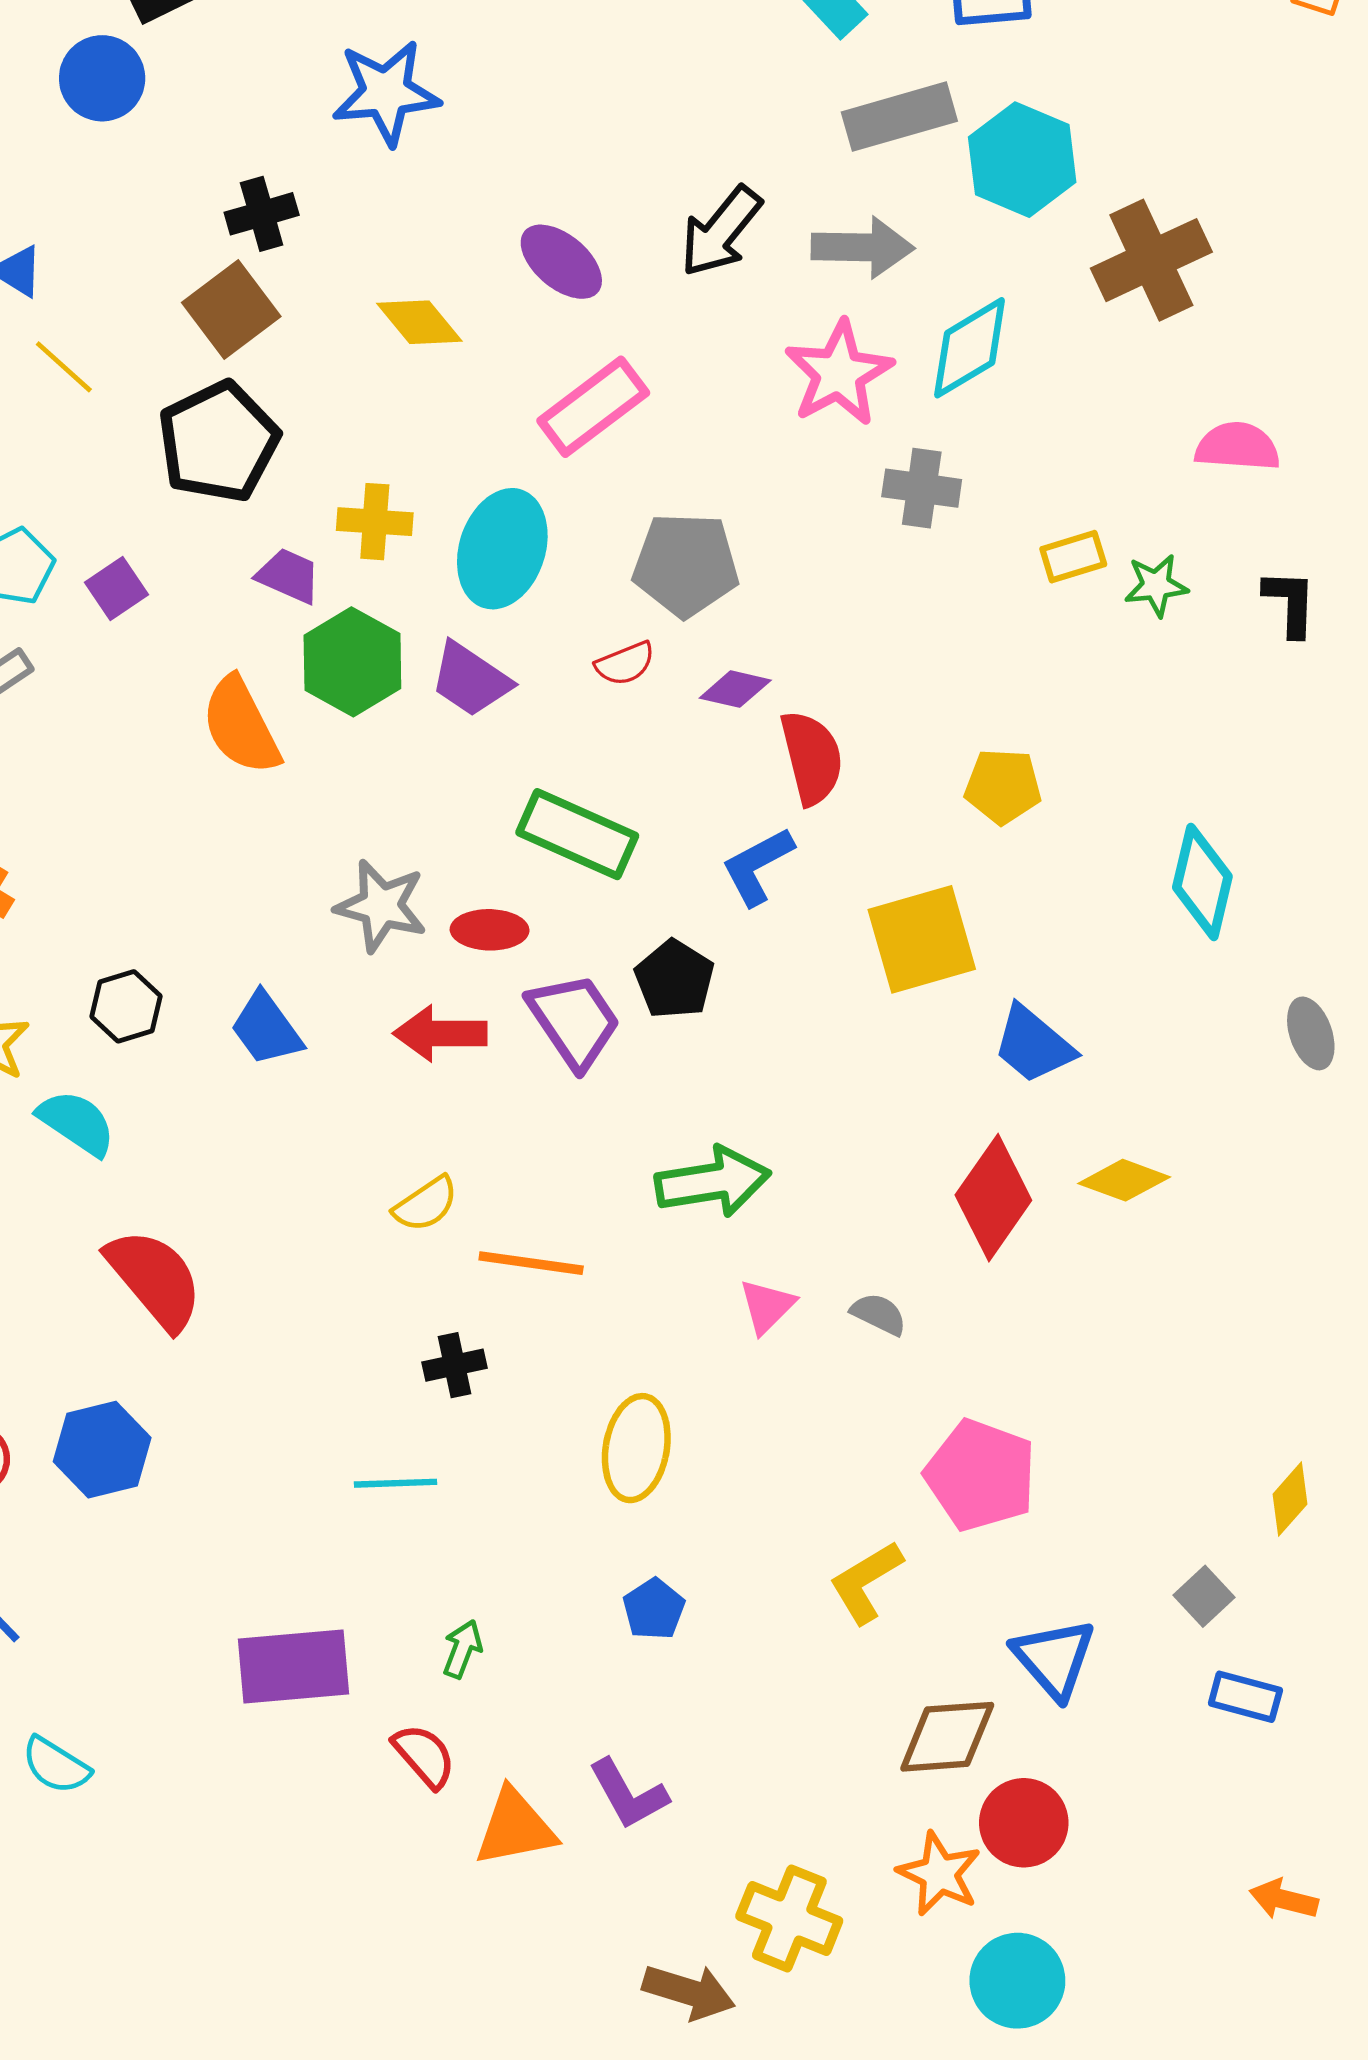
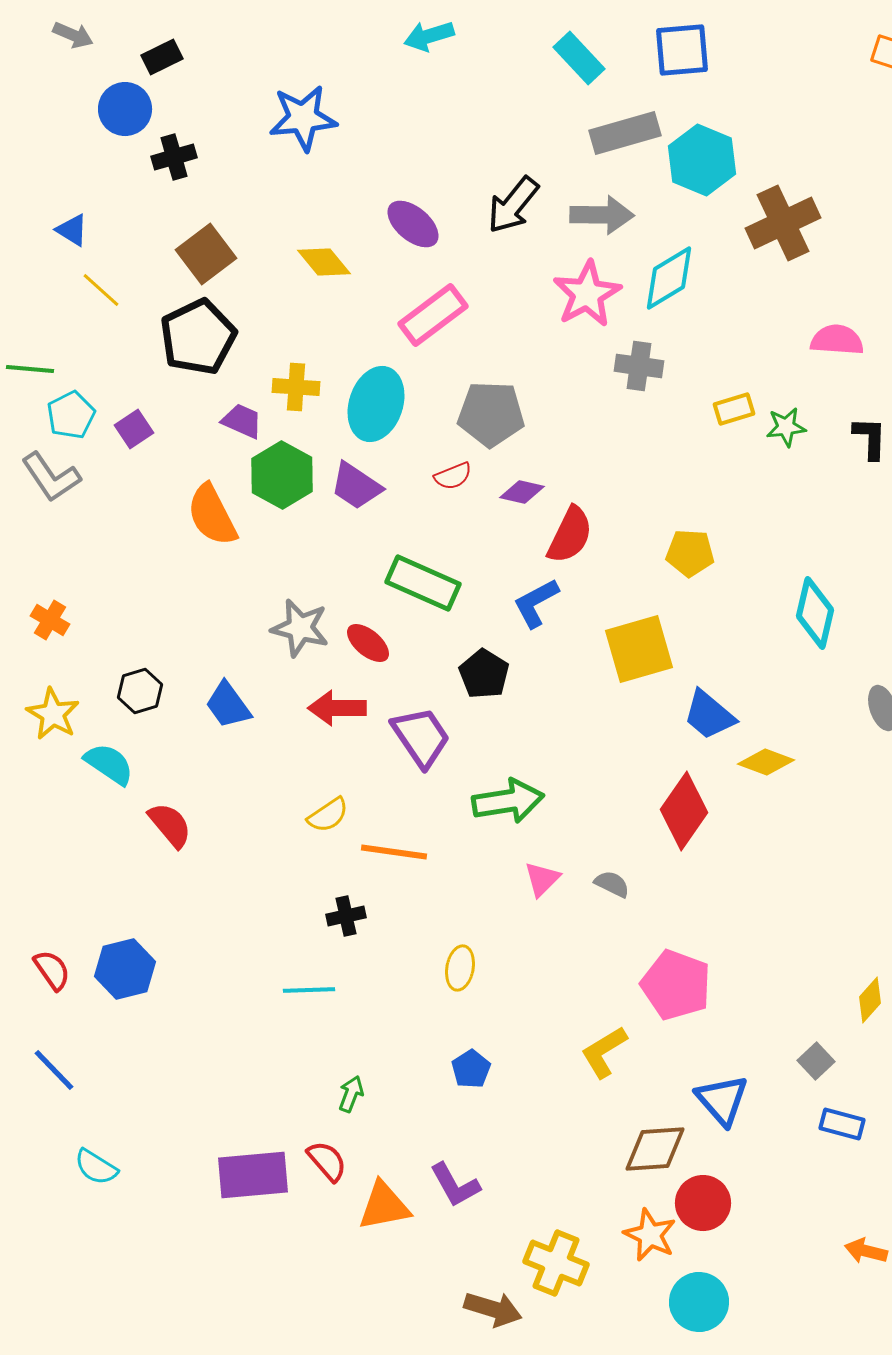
black cross: (262, 214) -> (174, 157), moved
red semicircle: (812, 758) -> (570, 535), turned 40
red ellipse: (490, 930) -> (368, 643), turned 39
purple trapezoid: (574, 1021) -> (421, 737), moved
yellow diamond: (1124, 1180) -> (766, 762), moved
red semicircle: (155, 1279) -> (170, 825), moved, size x0.7
yellow ellipse: (636, 1448) -> (460, 968), size x0.7
purple rectangle: (293, 1667) -> (253, 1175), moved

